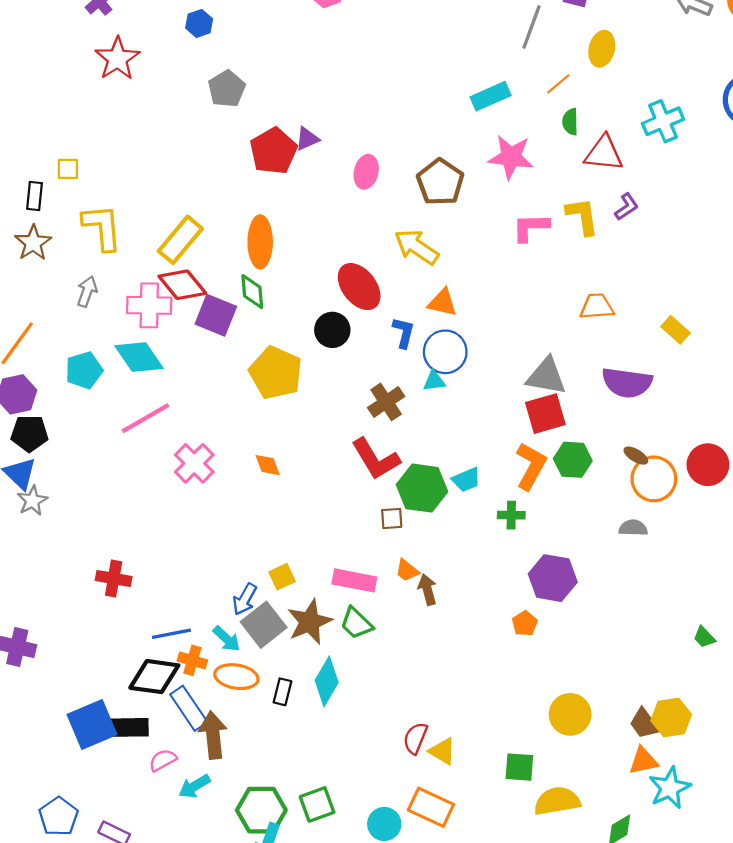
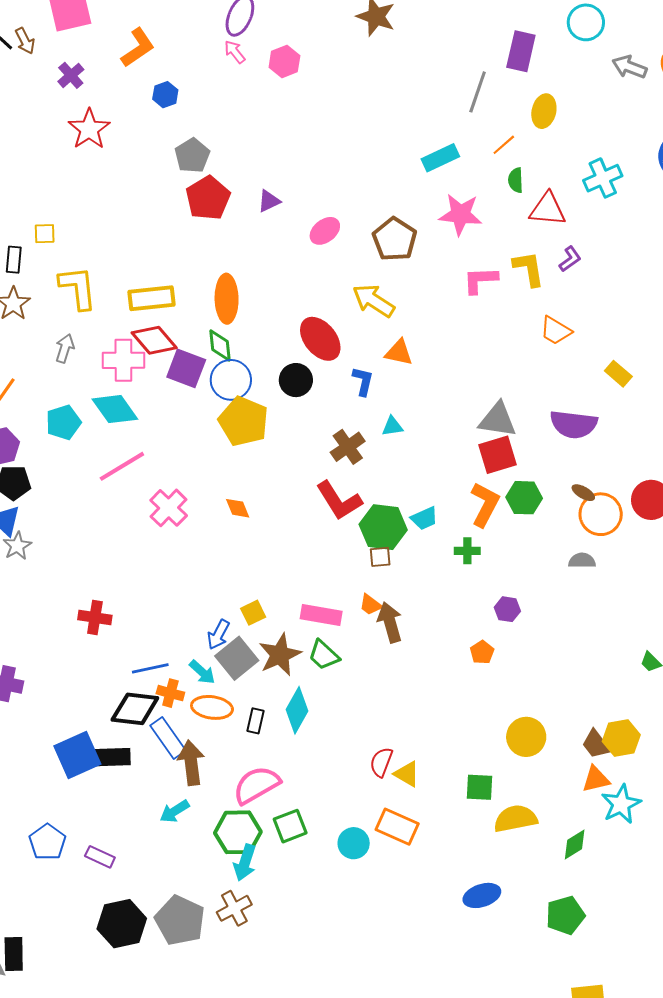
red pentagon: (273, 151) -> (208, 198), moved
pink ellipse: (366, 172) -> (325, 231), turned 40
yellow rectangle: (180, 240) -> (152, 298), turned 45
orange trapezoid: (597, 306) -> (556, 331), moved, turned -144
blue circle: (445, 352) -> (231, 380), moved
brown square: (392, 518) -> (380, 557), moved
purple hexagon: (553, 578) -> (507, 609), size x0.6
brown arrow: (427, 590) -> (390, 622), size x1.4
pink semicircle: (163, 760) -> (256, 785), moved, size x1.8

